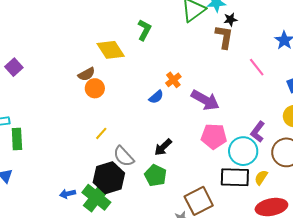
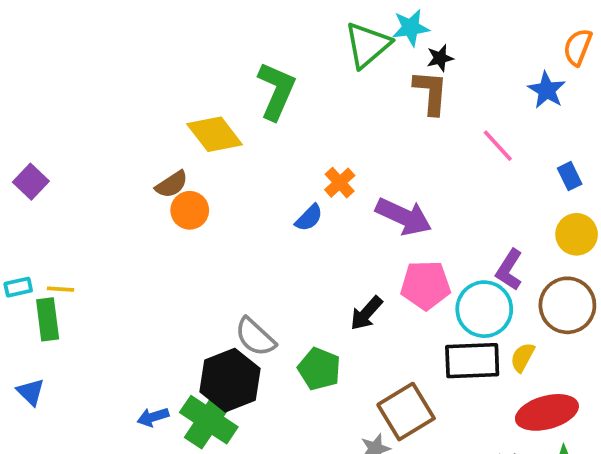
green L-shape: (144, 30) -> (276, 91), size x1.4
yellow line: (101, 133) -> (61, 289), moved, turned 56
black arrow: (163, 147) -> (366, 313), moved

